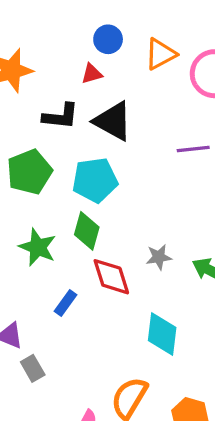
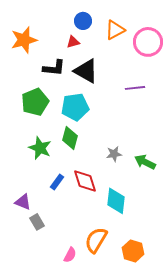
red diamond: (111, 277) -> (85, 181), moved

